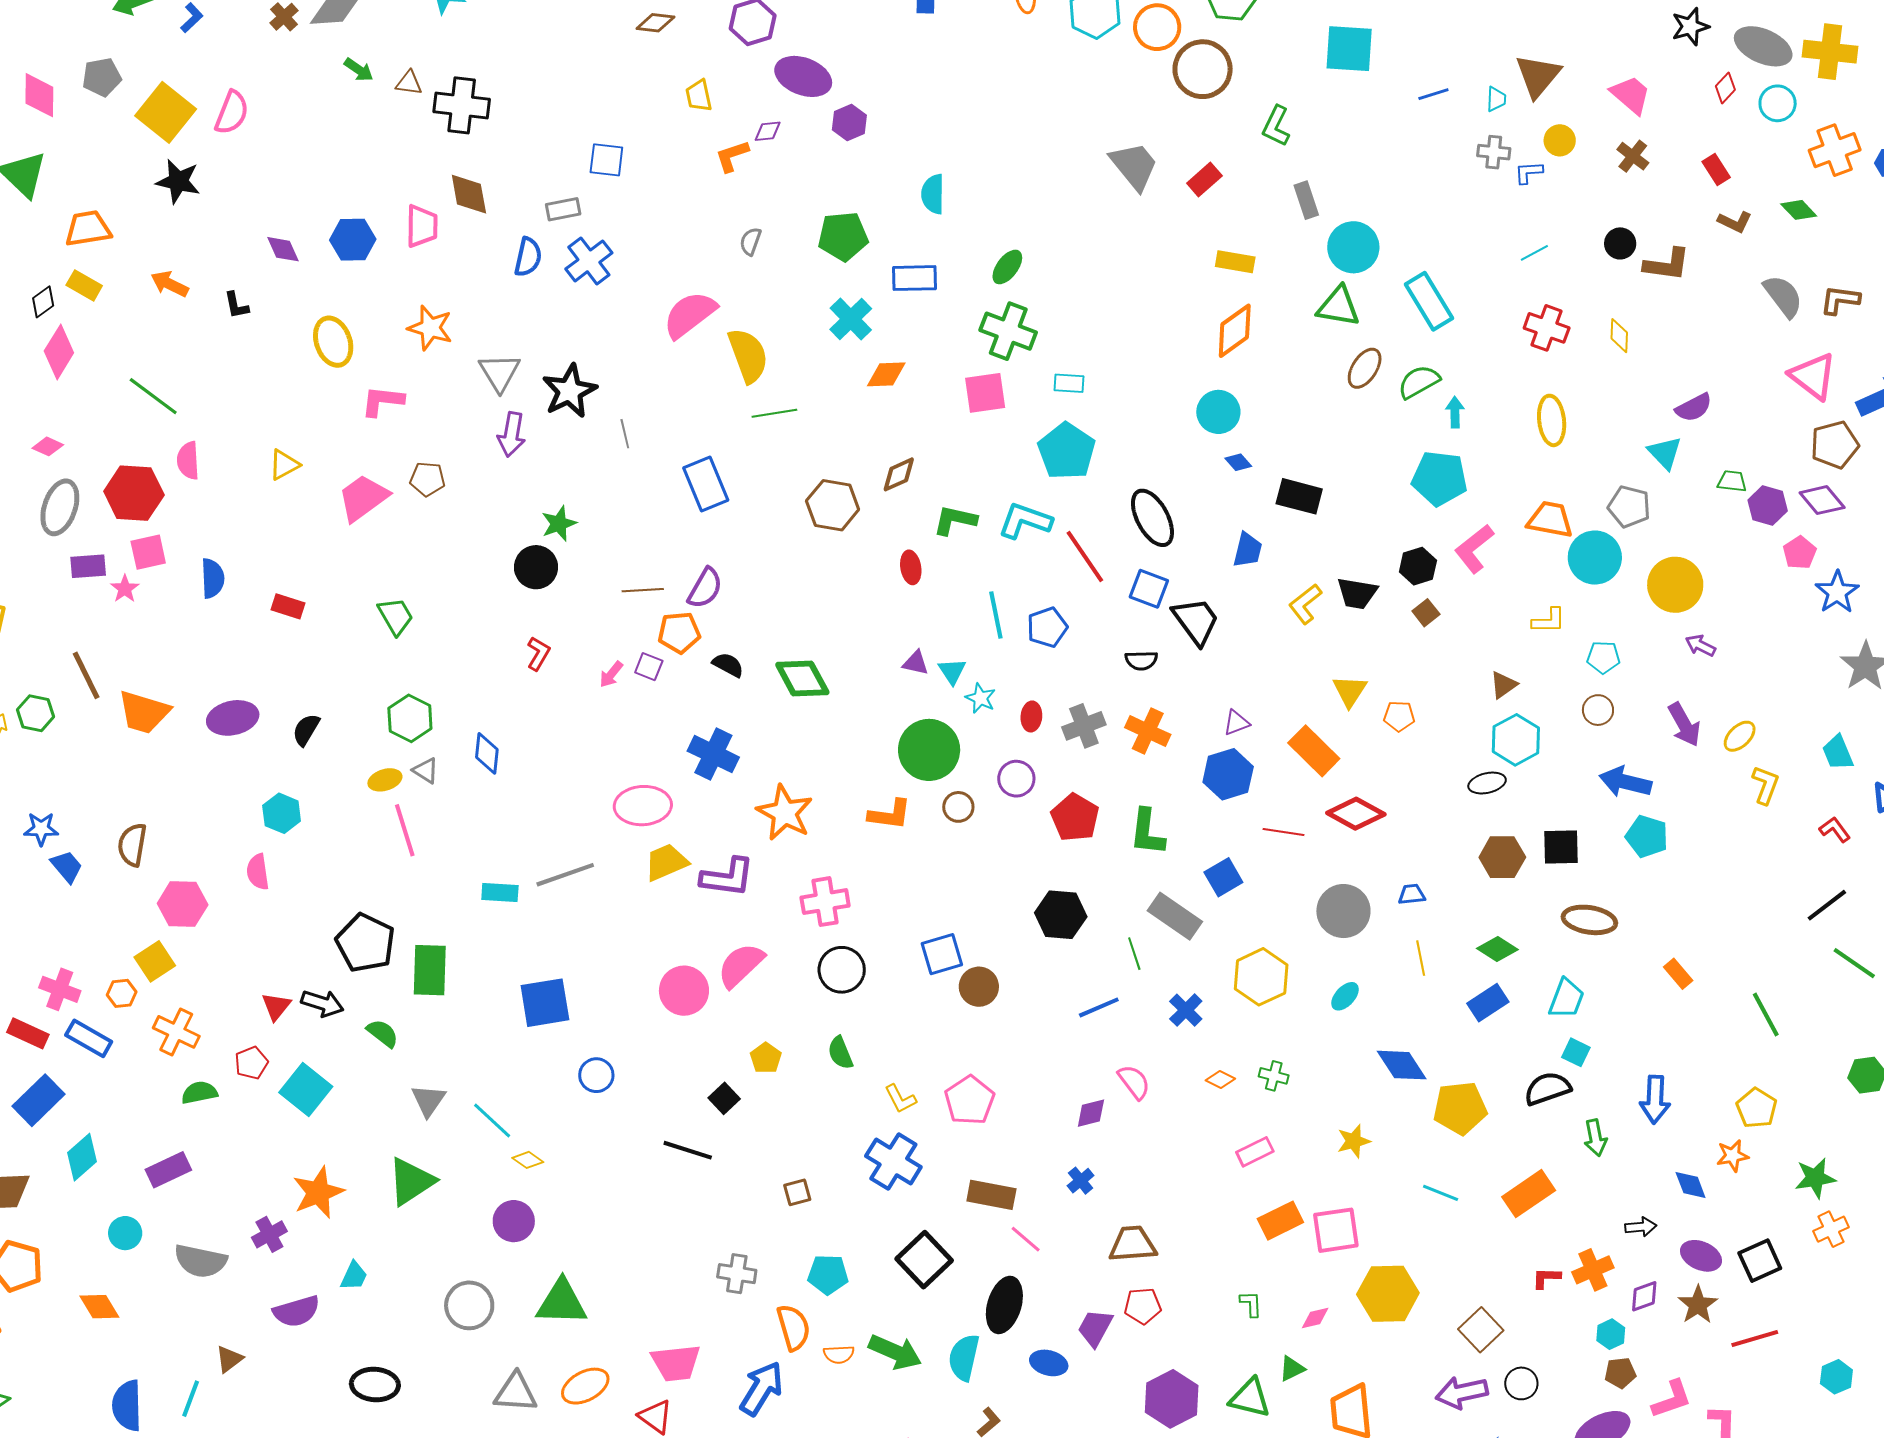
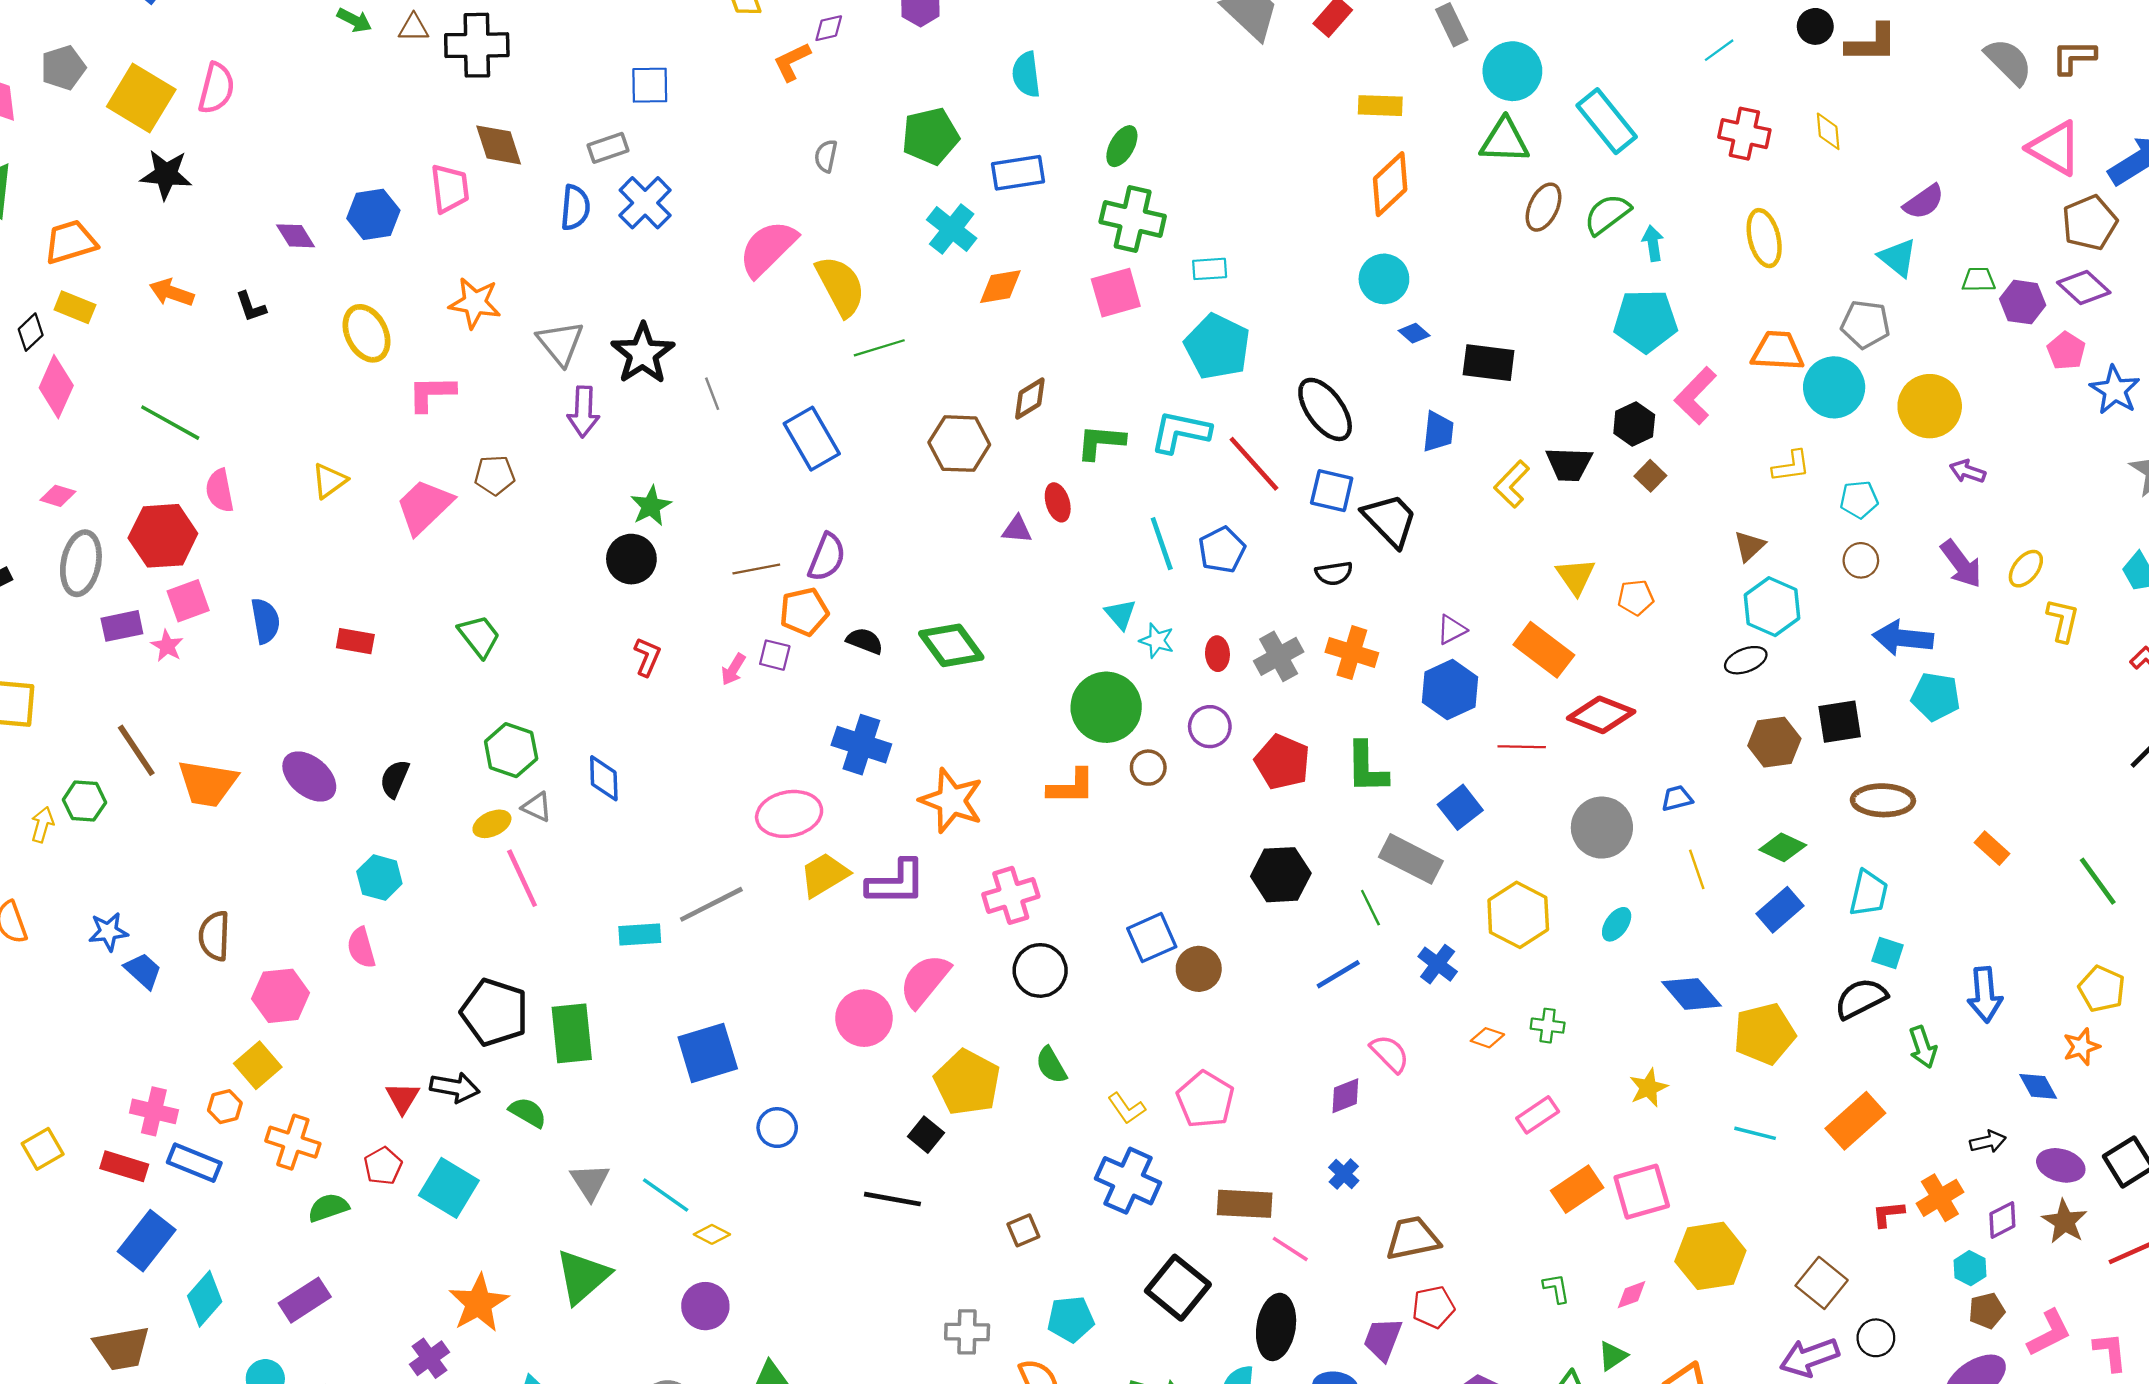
purple triangle: (916, 663) -> (1017, 529), moved
purple ellipse: (233, 718) -> (309, 777), turned 60
yellow pentagon: (766, 1058) -> (967, 1082), size x1.8

